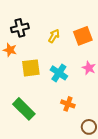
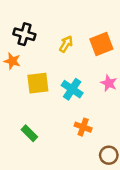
black cross: (20, 28) -> (24, 34), turned 30
green rectangle: (24, 109) -> (29, 133), size x0.6

